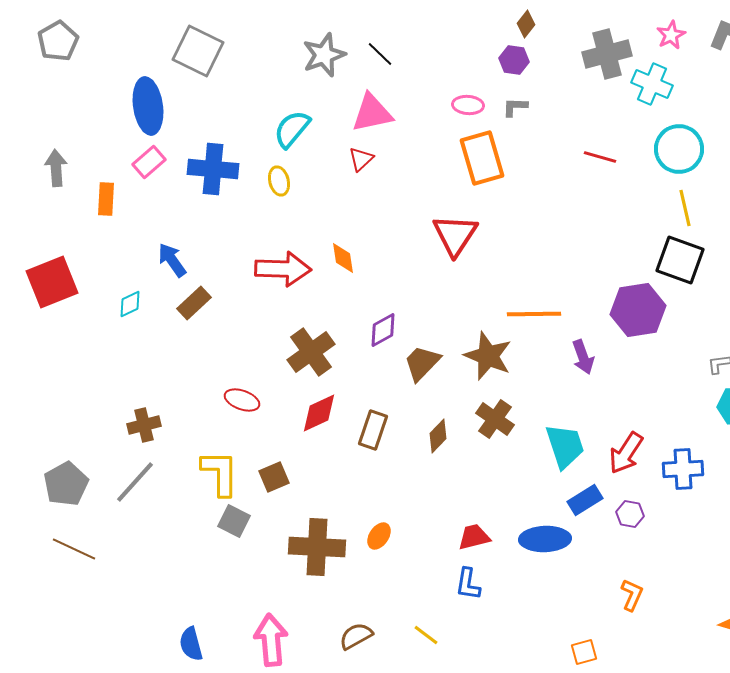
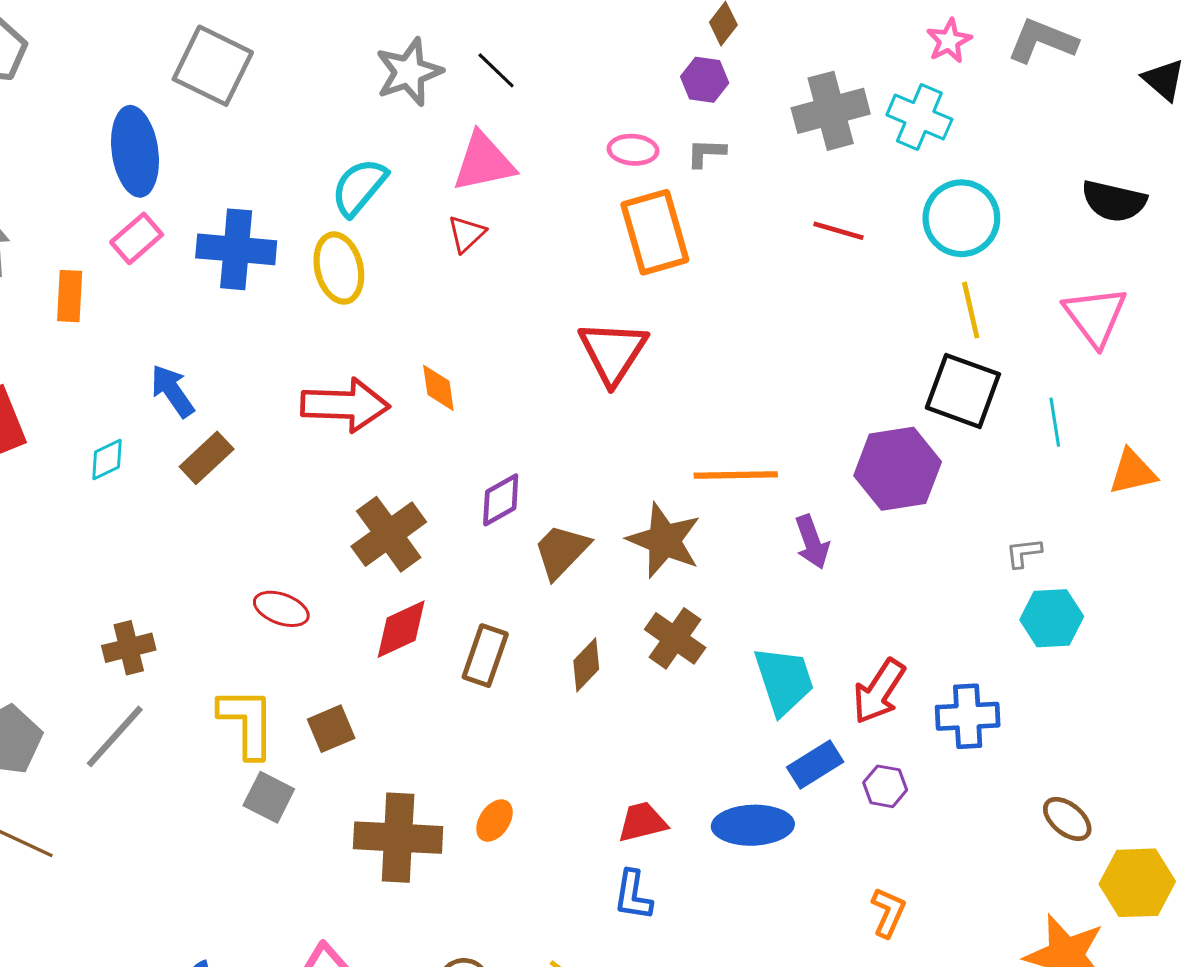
gray cross: (607, 54) -> (831, 111), moved
yellow ellipse: (279, 181) -> (339, 268), size x1.5

